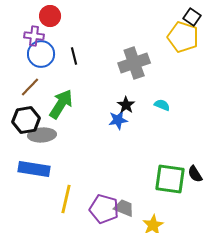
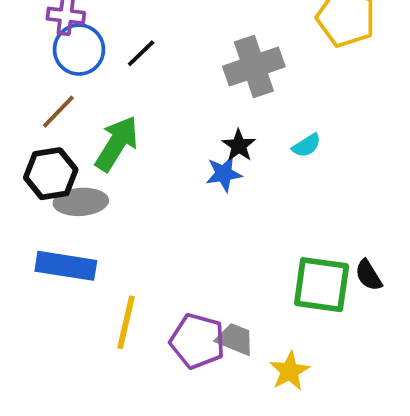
black line: (74, 56) -> (141, 53), turned 60
cyan semicircle: (162, 105) -> (307, 145), turned 126

